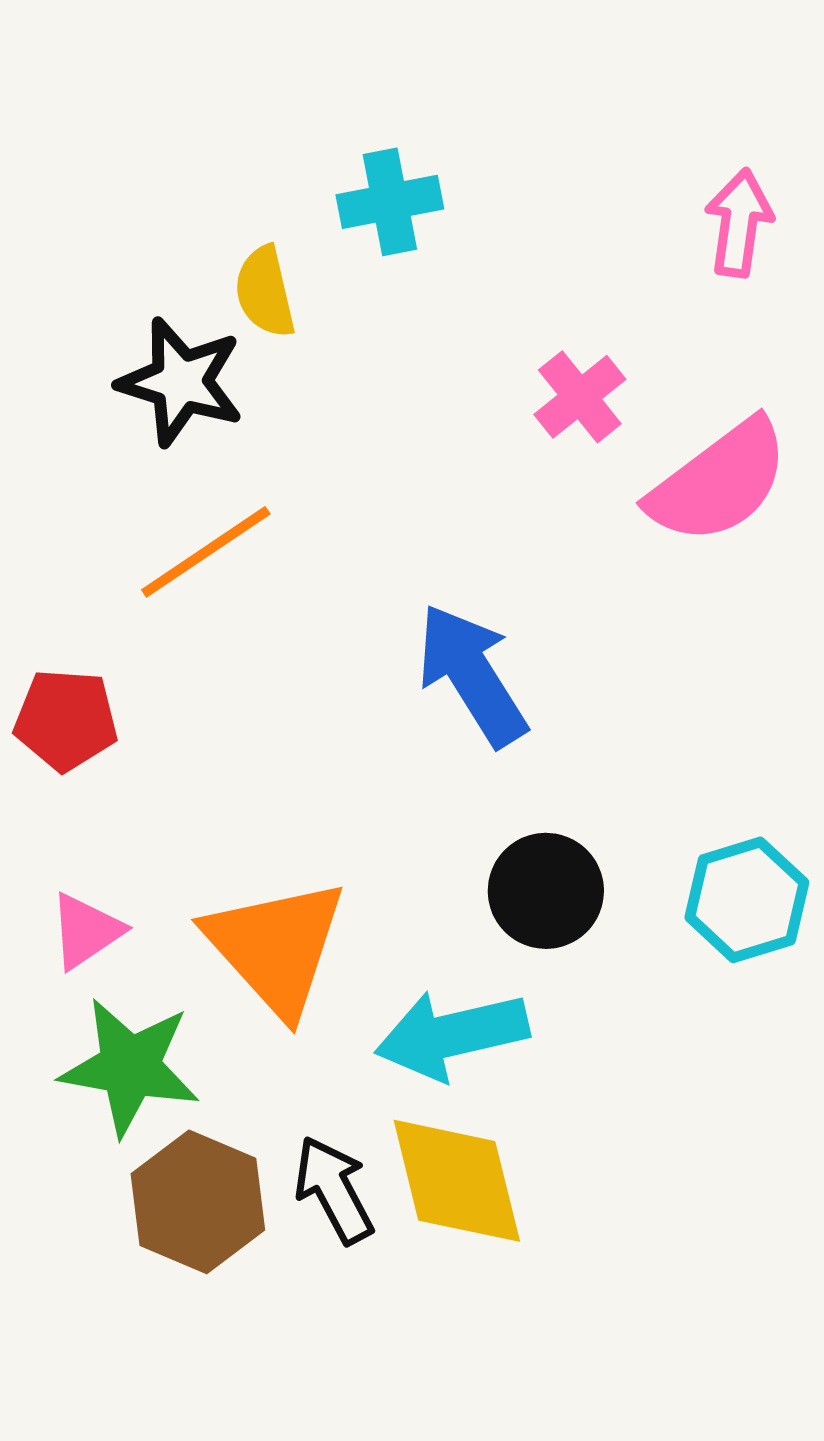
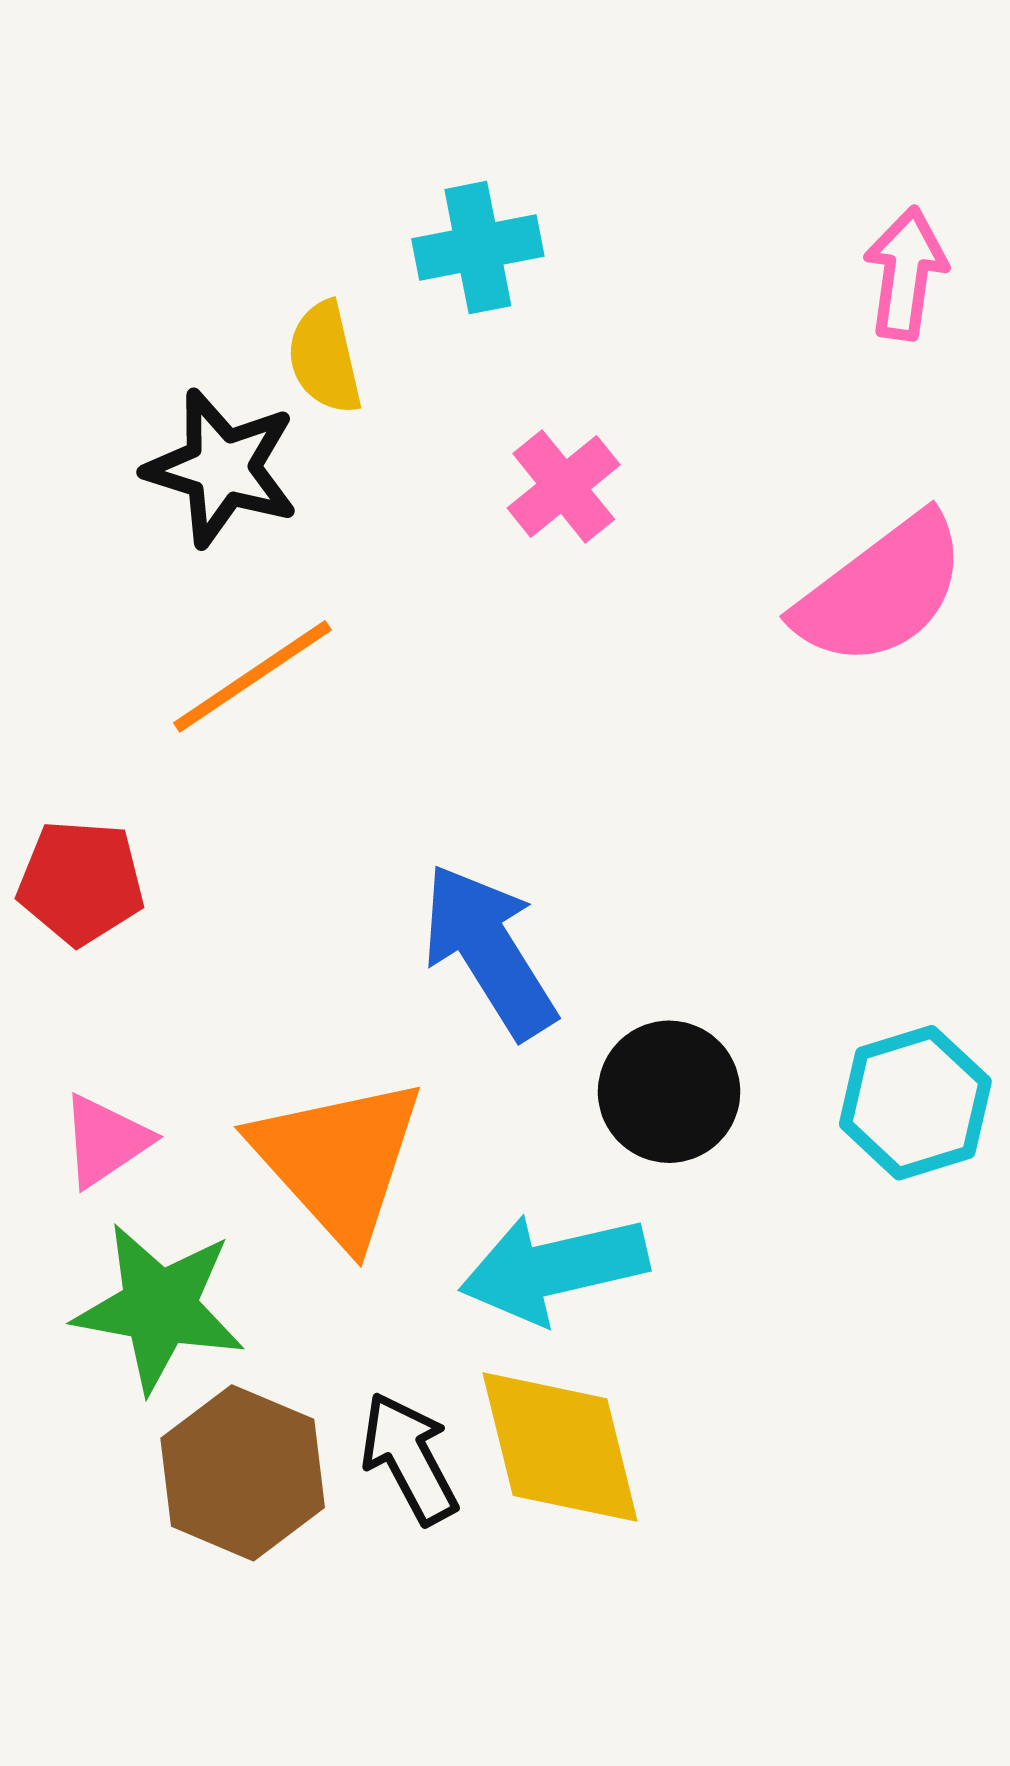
pink cross: (580, 397) -> (564, 486), moved
blue arrow: (472, 675) -> (489, 951), moved

